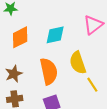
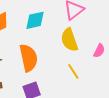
yellow semicircle: (78, 63) -> (69, 40), moved

